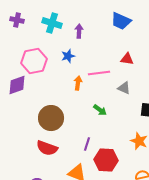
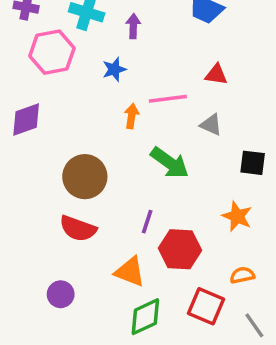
pink hexagon: (34, 61) -> (52, 52), moved
green arrow: (100, 110) -> (170, 163), size x1.6

